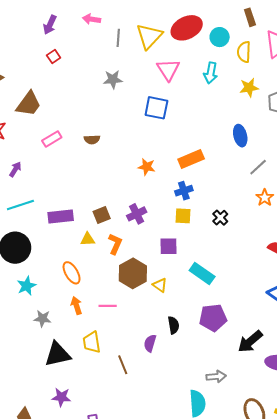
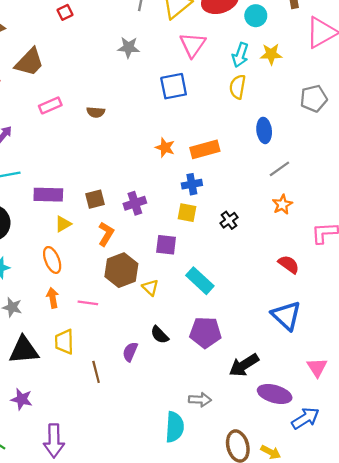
yellow semicircle: (244, 52) -> (238, 87), moved
yellow star: (249, 88) -> (271, 54), moved
blue square: (156, 108) -> (174, 86), turned -30
orange star: (147, 167) -> (165, 147), moved
yellow triangle: (88, 239) -> (63, 224), moved, turned -35
black semicircle: (173, 325) -> (160, 335), turned 138

